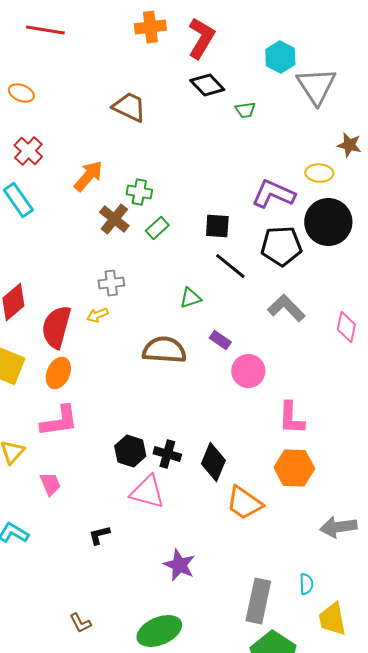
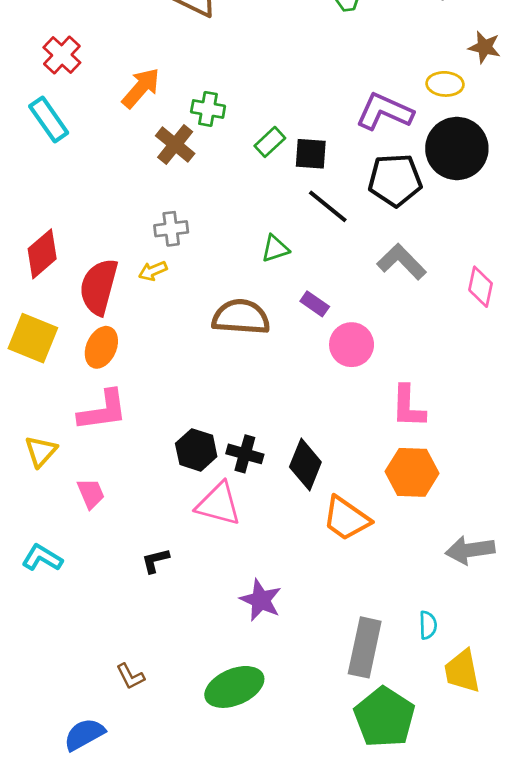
green rectangle: (157, 228) -> (270, 142), moved

